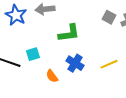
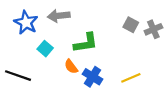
cyan square: (33, 54) -> (45, 49), moved, turned -32
orange semicircle: (52, 76) -> (71, 67), moved

